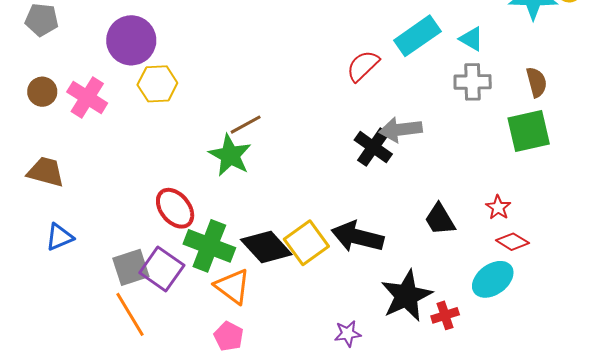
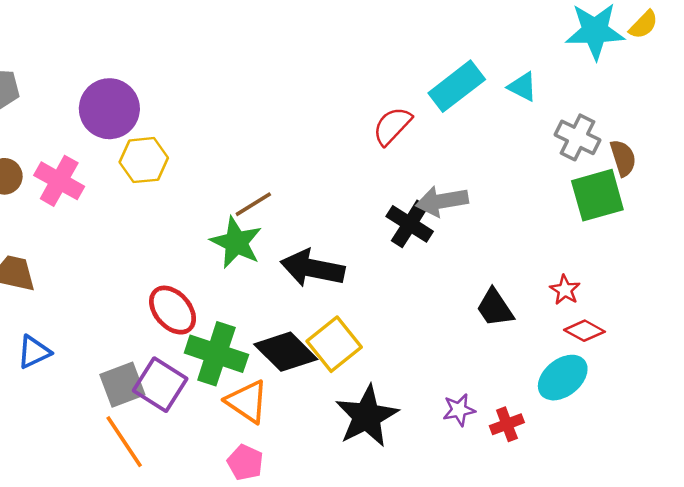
gray cross: (473, 82) -> (577, 137), moved, turned 30
brown semicircle: (537, 82) -> (623, 158), moved
black arrow: (358, 237) -> (312, 268), moved
black star: (406, 296) -> (367, 416), moved
purple star: (348, 334) -> (459, 410), moved

